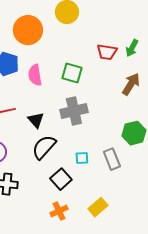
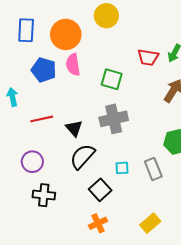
pink semicircle: (35, 75) -> (73, 65), moved
yellow rectangle: (98, 207) -> (150, 223), moved

